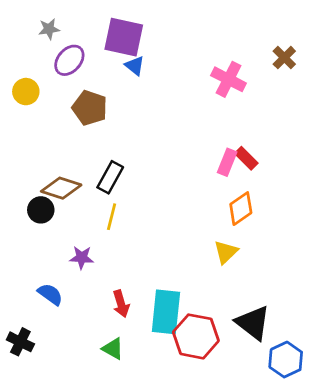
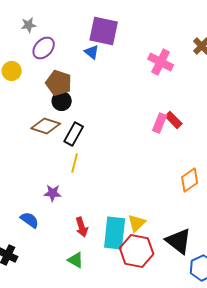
purple square: (124, 37) -> (104, 31), moved
brown diamond: (61, 188) -> (46, 126), moved
orange diamond: (241, 209) -> (190, 180), moved
black circle: (41, 210) -> (62, 101), moved
yellow triangle: (226, 252) -> (137, 223), moved

